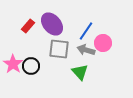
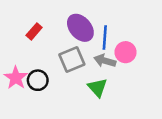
purple ellipse: (52, 24) -> (80, 28), moved
blue line: (86, 31) -> (105, 38), turned -30
gray square: (59, 49) -> (72, 60), turned -30

